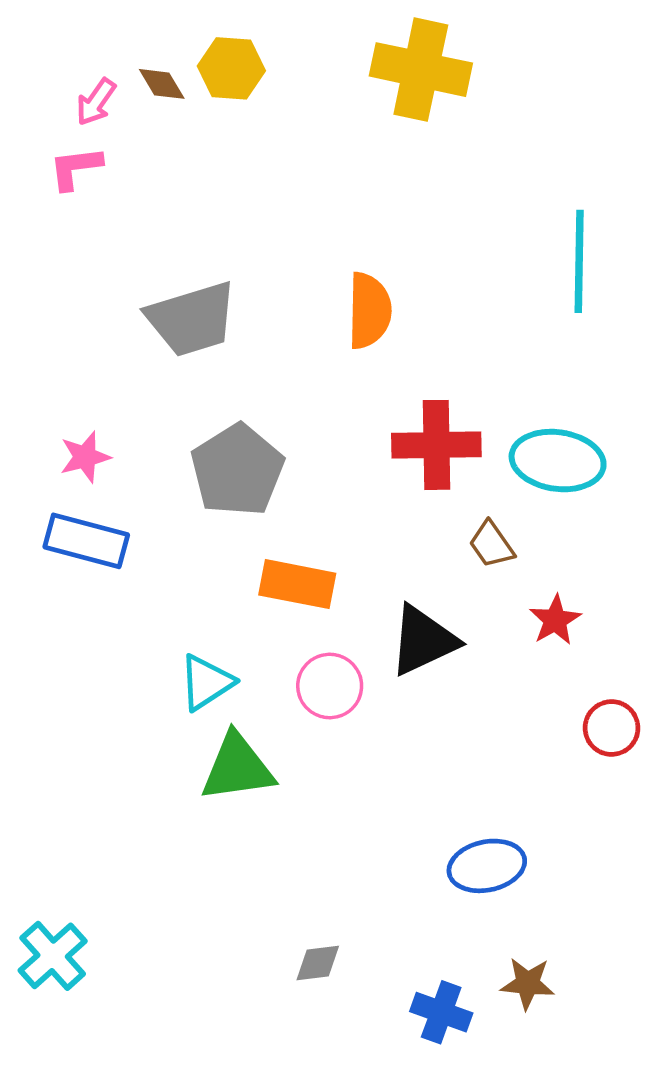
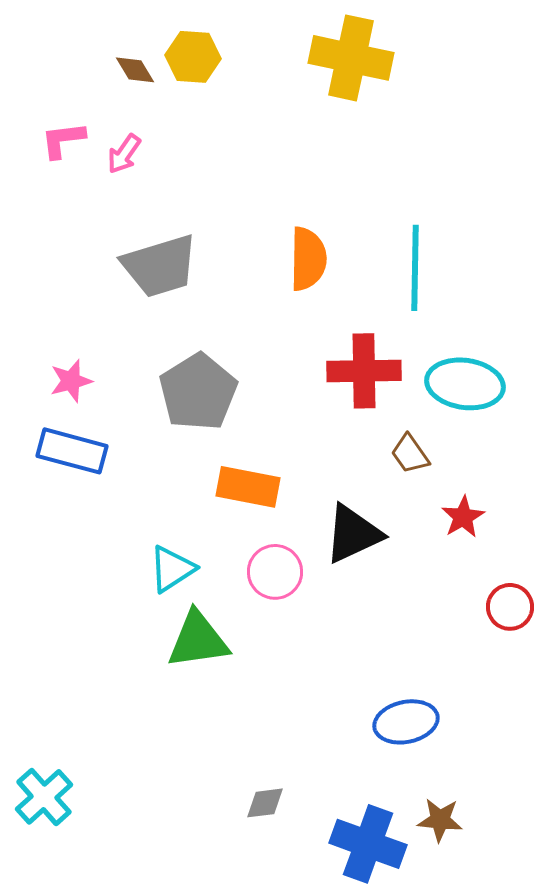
pink arrow: (96, 102) -> (124, 154), moved
cyan line: (579, 261) -> (415, 268), moved
blue cross: (441, 1012) -> (368, 844), size x1.5

